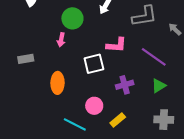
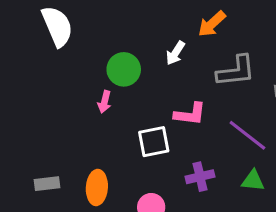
gray rectangle: (26, 59) -> (47, 184), moved
orange ellipse: (58, 83) -> (97, 187), moved
green triangle: (159, 86) -> (253, 181), turned 35

